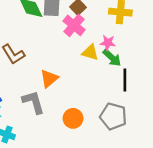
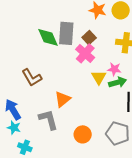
yellow triangle: (90, 52) -> (99, 77), turned 42
green arrow: (112, 58) -> (118, 82), turned -60

